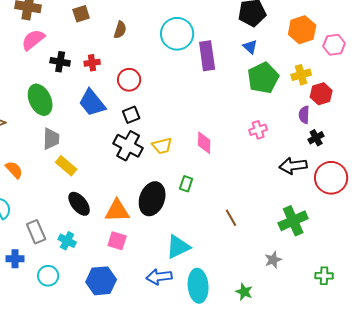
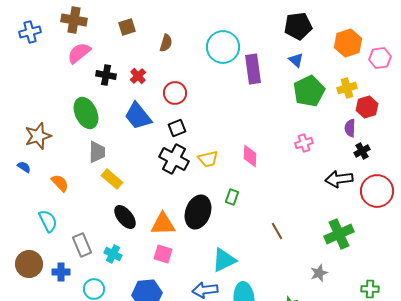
red cross: (92, 63) -> (138, 76), turned -35

